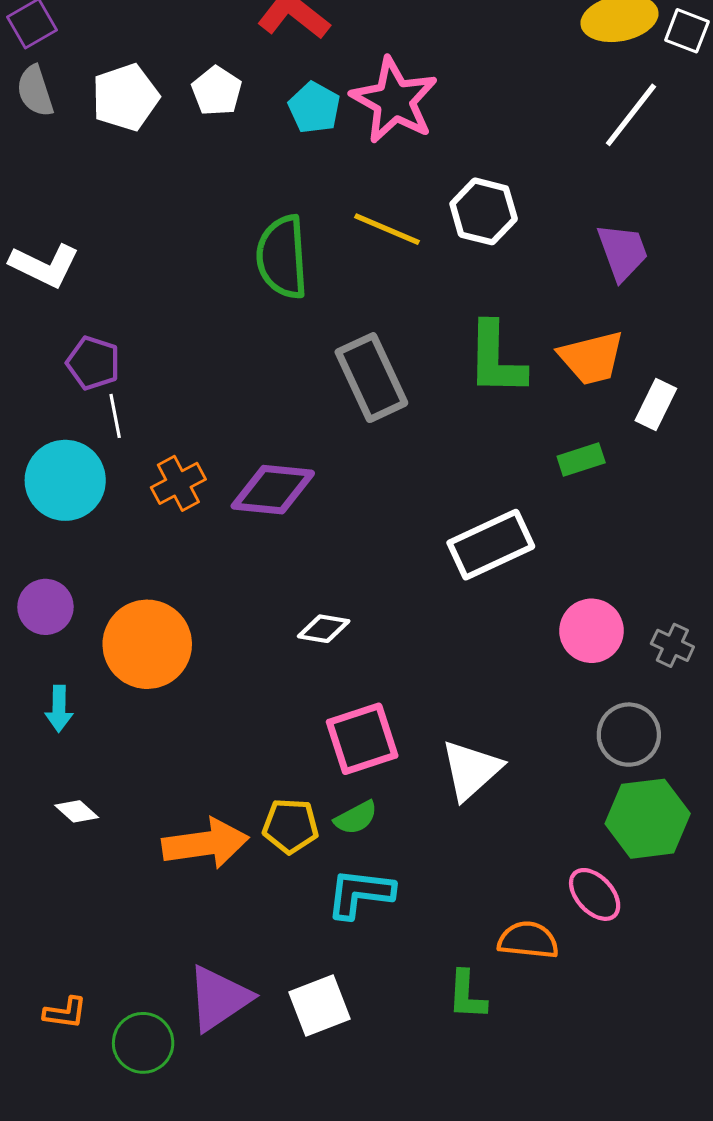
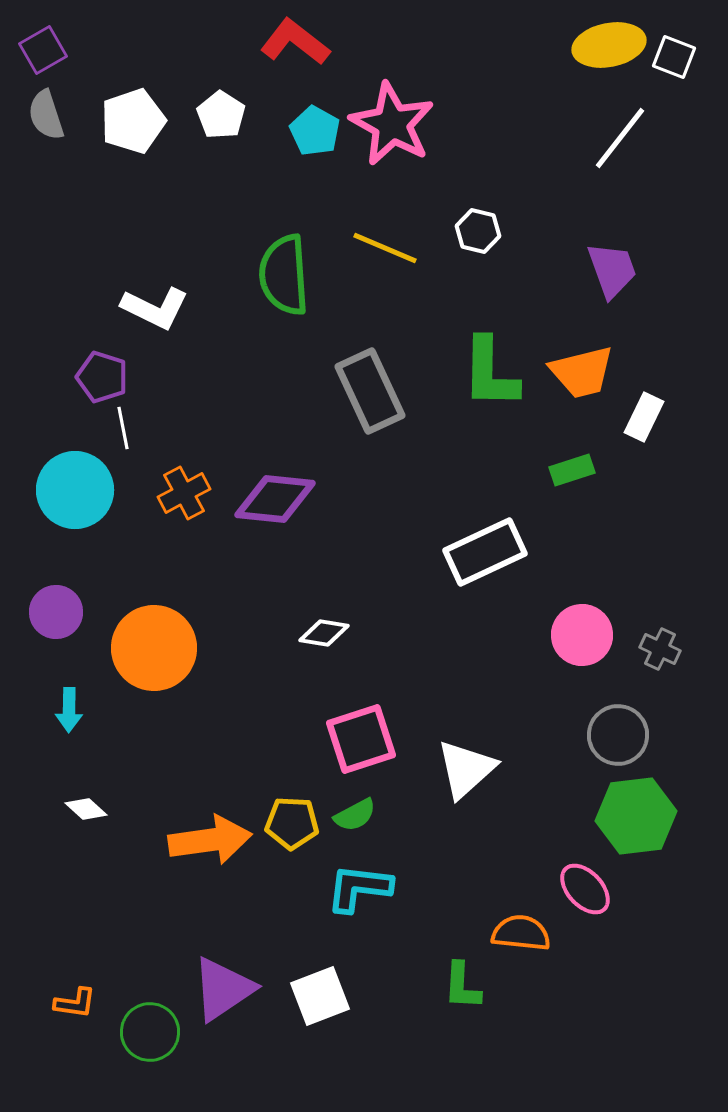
white hexagon: (484, 211) -> (478, 231), size x0.7
white L-shape: (44, 265) -> (155, 308), moved

